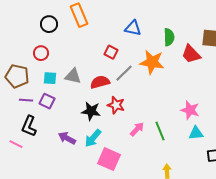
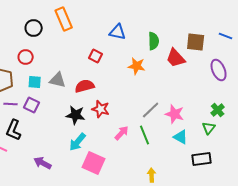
orange star: (152, 62) -> (137, 66), size x0.7
gray line: (124, 73) -> (151, 110), moved
cyan triangle: (196, 133) -> (181, 137), turned 35
purple arrow: (67, 138) -> (43, 163), moved

